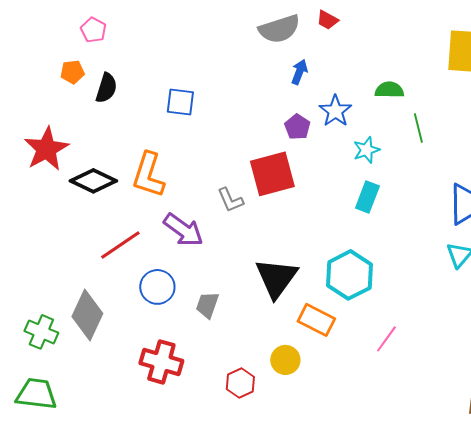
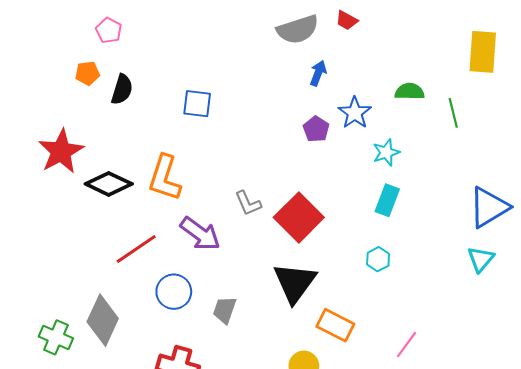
green line: (418, 128) -> (453, 113), moved
red square: (272, 174) -> (299, 217), moved, turned -30
cyan hexagon: (349, 275) -> (378, 259), moved, size x0.5

